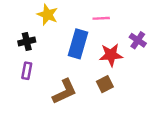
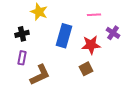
pink line: (101, 18) -> (94, 15), moved
brown L-shape: (65, 92) -> (40, 75), moved

